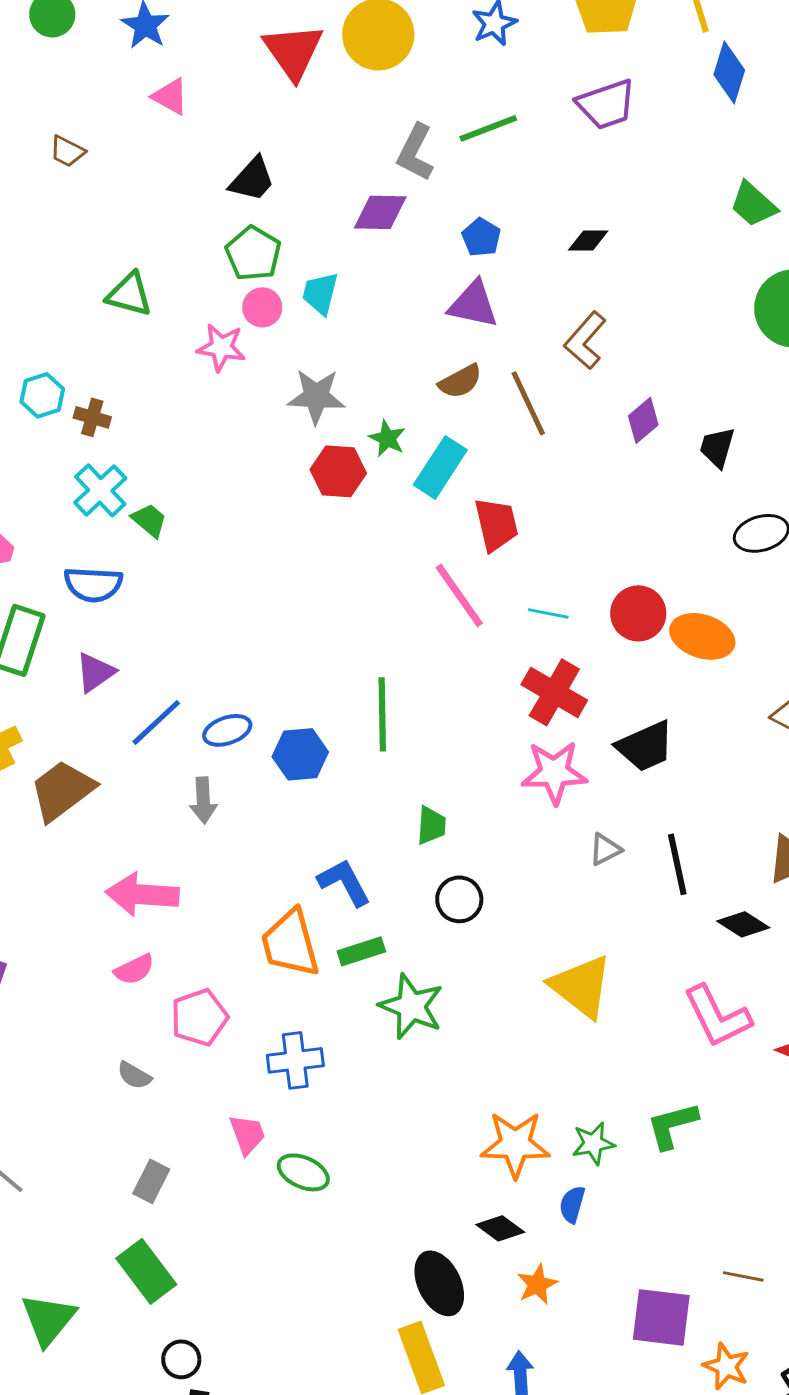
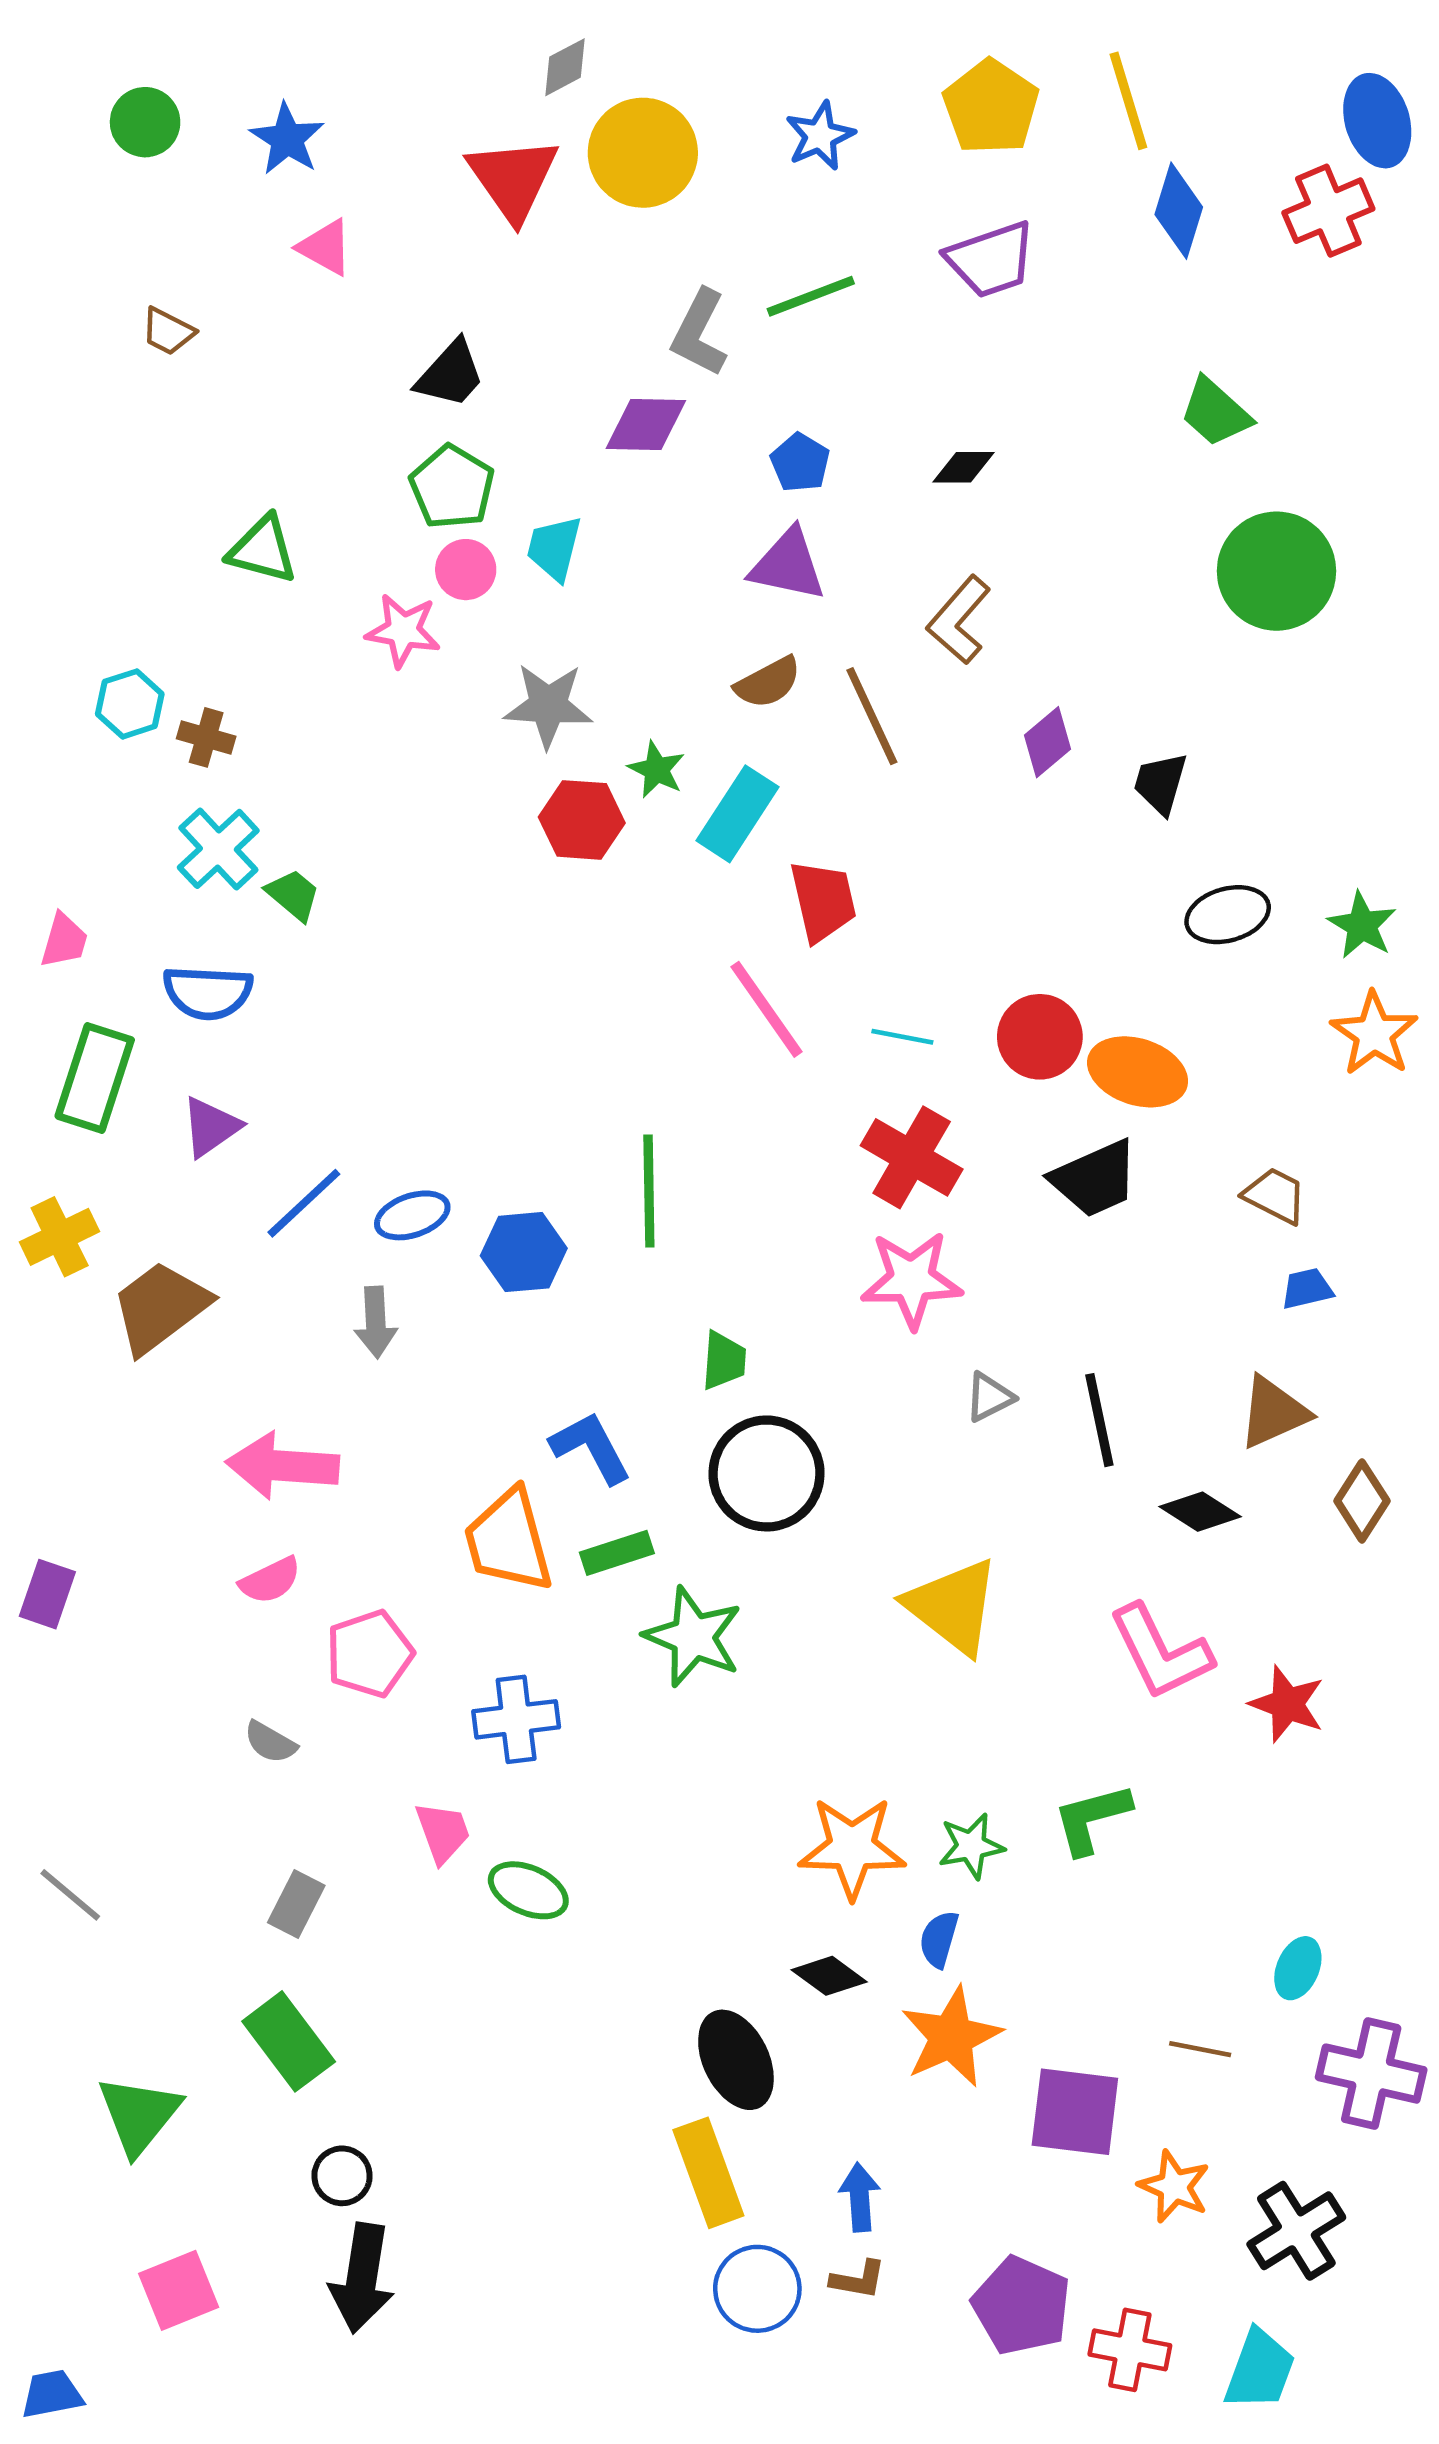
black trapezoid: (645, 746) -> (1095, 1179), moved
black circle: (459, 899) -> (766, 1473), size x1.6
orange star: (537, 1284) -> (951, 2037), moved, size x1.6

